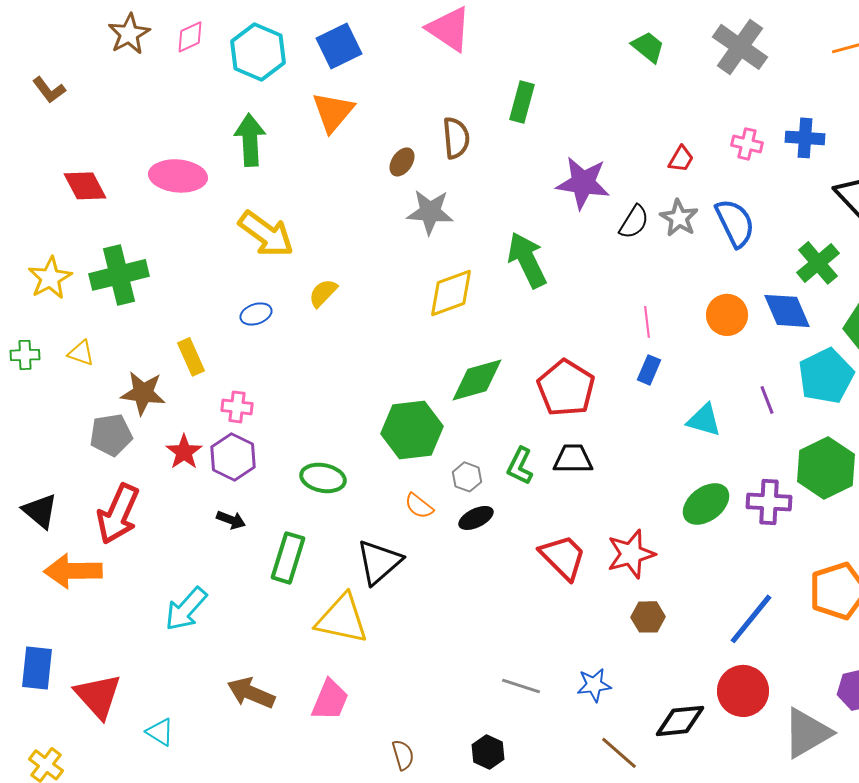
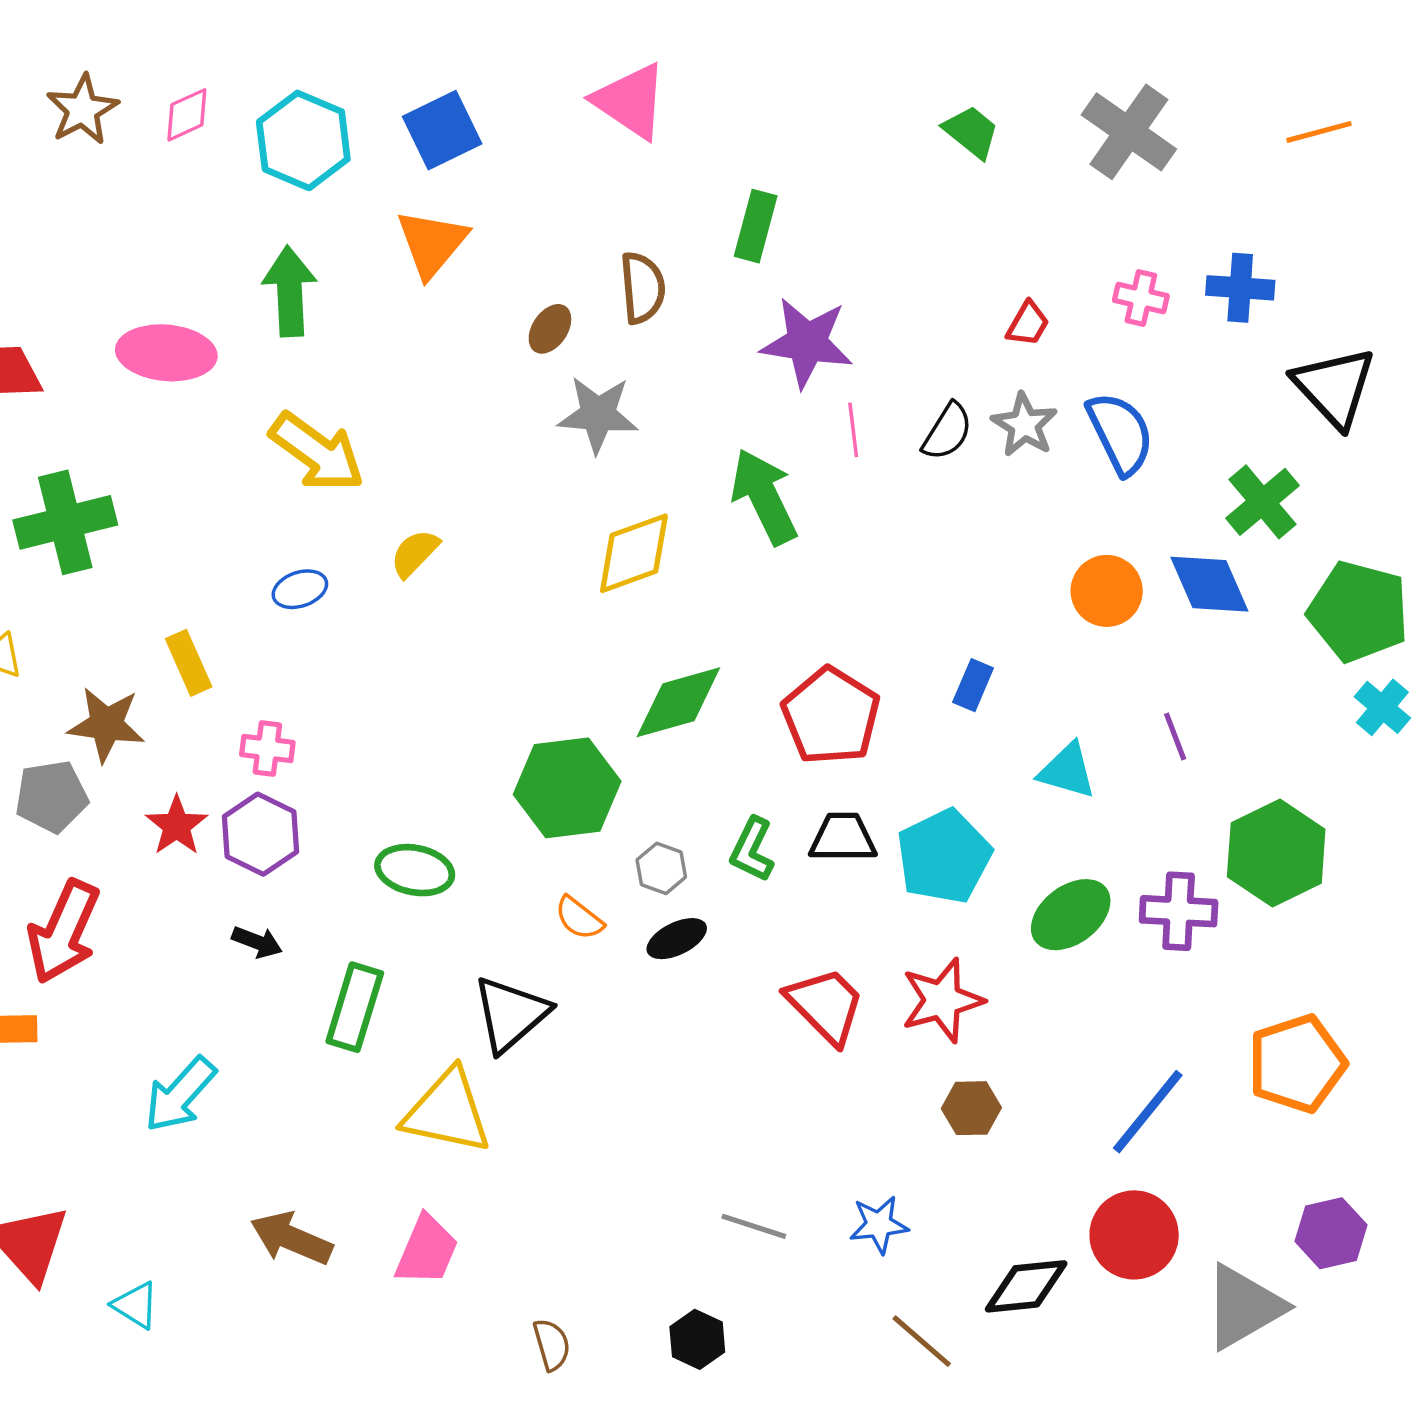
purple star: (583, 183) -> (807, 343), moved
pink line: (647, 322) -> (853, 430), moved
cyan pentagon: (826, 376) -> (944, 856), moved

